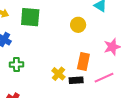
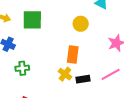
orange rectangle: (83, 61) -> (73, 55), moved

